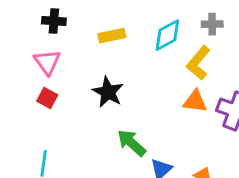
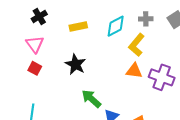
black cross: (54, 21) -> (39, 16), turned -35

